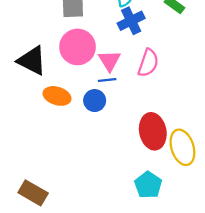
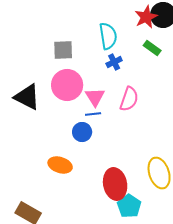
blue cross: (131, 21) -> (114, 62), size x0.7
orange ellipse: (57, 96) -> (60, 165), moved
red ellipse: (153, 131) -> (115, 184), moved

